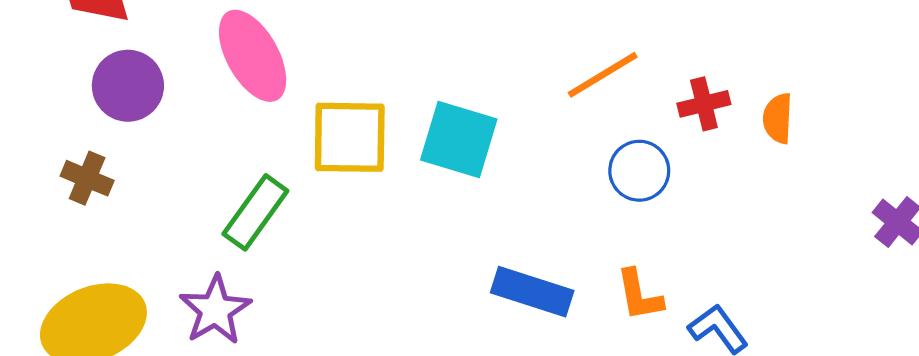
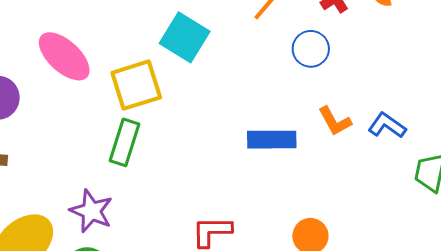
cyan square: (459, 140) -> (185, 37), moved, turned 33
green rectangle: (255, 212) -> (125, 142), moved

